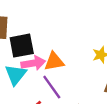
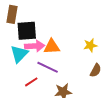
purple line: (52, 87) -> (48, 67), turned -35

